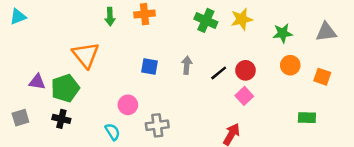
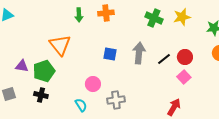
gray arrow: (187, 65) -> (139, 53), size x1.5

